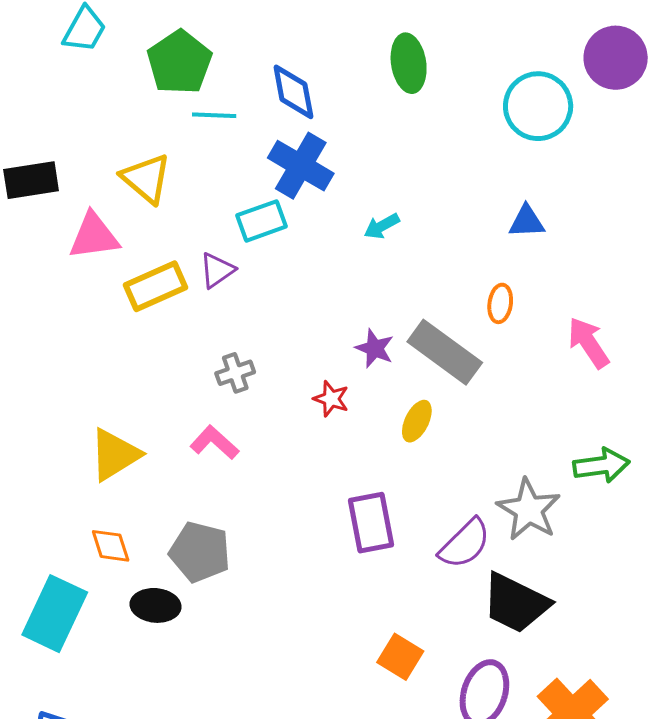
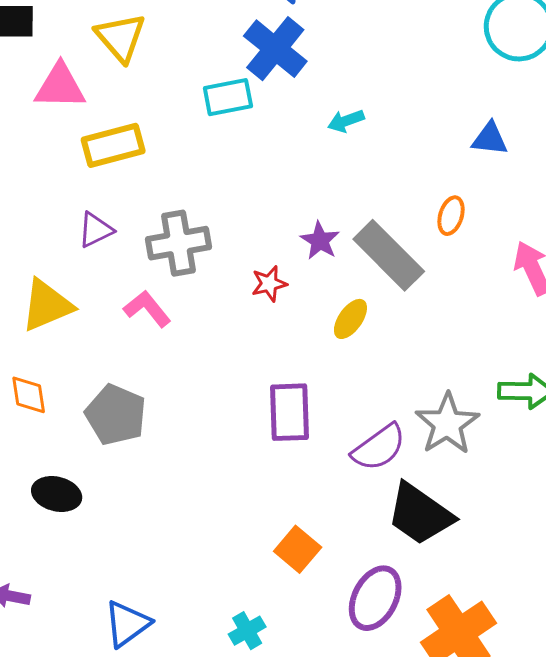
purple triangle: (217, 270) -> (96, 230), moved
gray cross: (235, 373) -> (179, 243), size x1.6
red star: (331, 399) -> (269, 284), turned 30
black ellipse: (156, 605) -> (57, 494), moved

